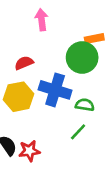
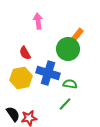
orange rectangle: (94, 39) -> (77, 35), turned -40
red semicircle: (24, 63) -> (25, 53), turned -96

